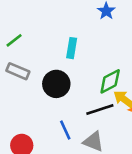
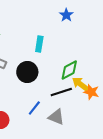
blue line: (65, 130) -> (34, 108), turned 63

